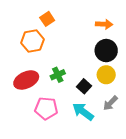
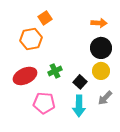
cyan arrow: (83, 112) -> (79, 106), turned -125

